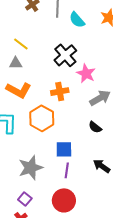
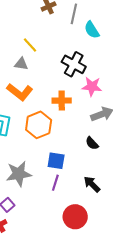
black cross: (65, 55) -> (74, 64), turned -30
pink star: (86, 74) -> (92, 87), turned -30
red circle: (64, 200) -> (75, 217), moved

